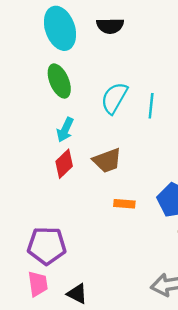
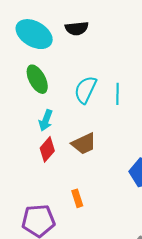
cyan ellipse: (60, 28) -> (34, 34), turned -36
orange rectangle: (124, 204) -> (77, 198), moved, turned 72

